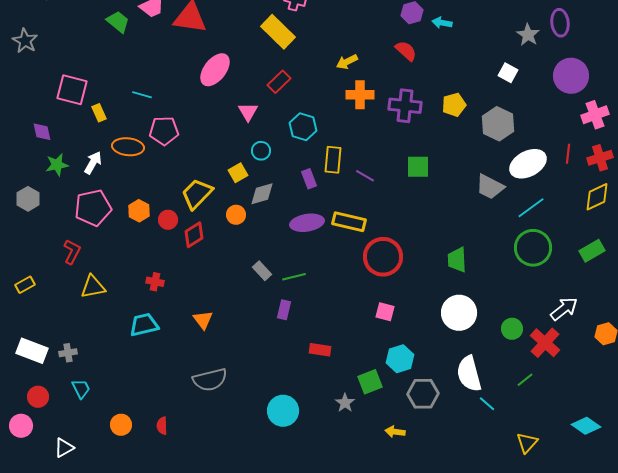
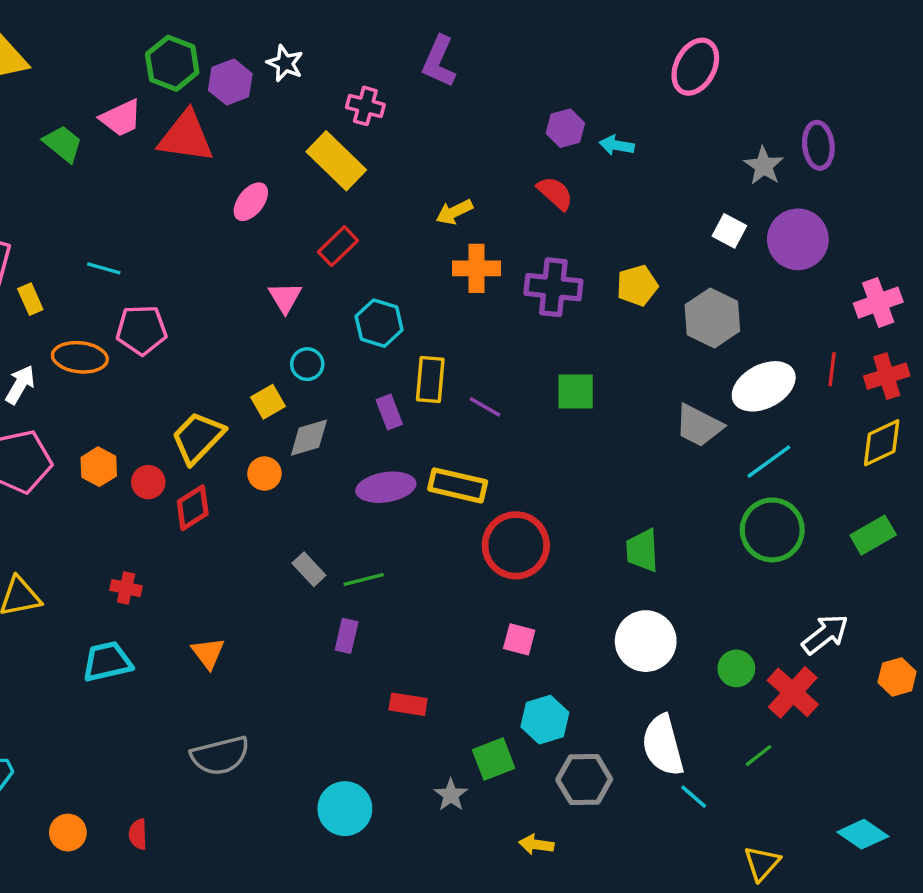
pink ellipse: (215, 70) -> (251, 202), moved, size x0.7
purple circle: (571, 76) -> (798, 239), moved

